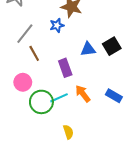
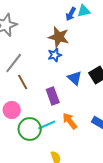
blue star: (57, 25) -> (55, 55), moved
blue triangle: (88, 49) -> (75, 78), turned 49

